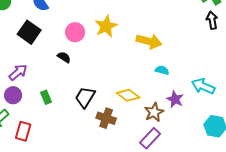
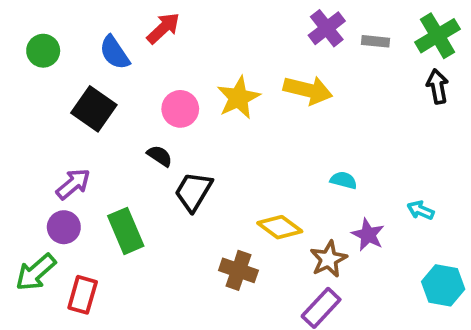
yellow arrow: (149, 41) -> (308, 90), moved
cyan arrow: (203, 86) -> (421, 210), size x0.6
green rectangle: (46, 97) -> (126, 231), size x1.6
black trapezoid: (85, 97) -> (193, 192), moved

